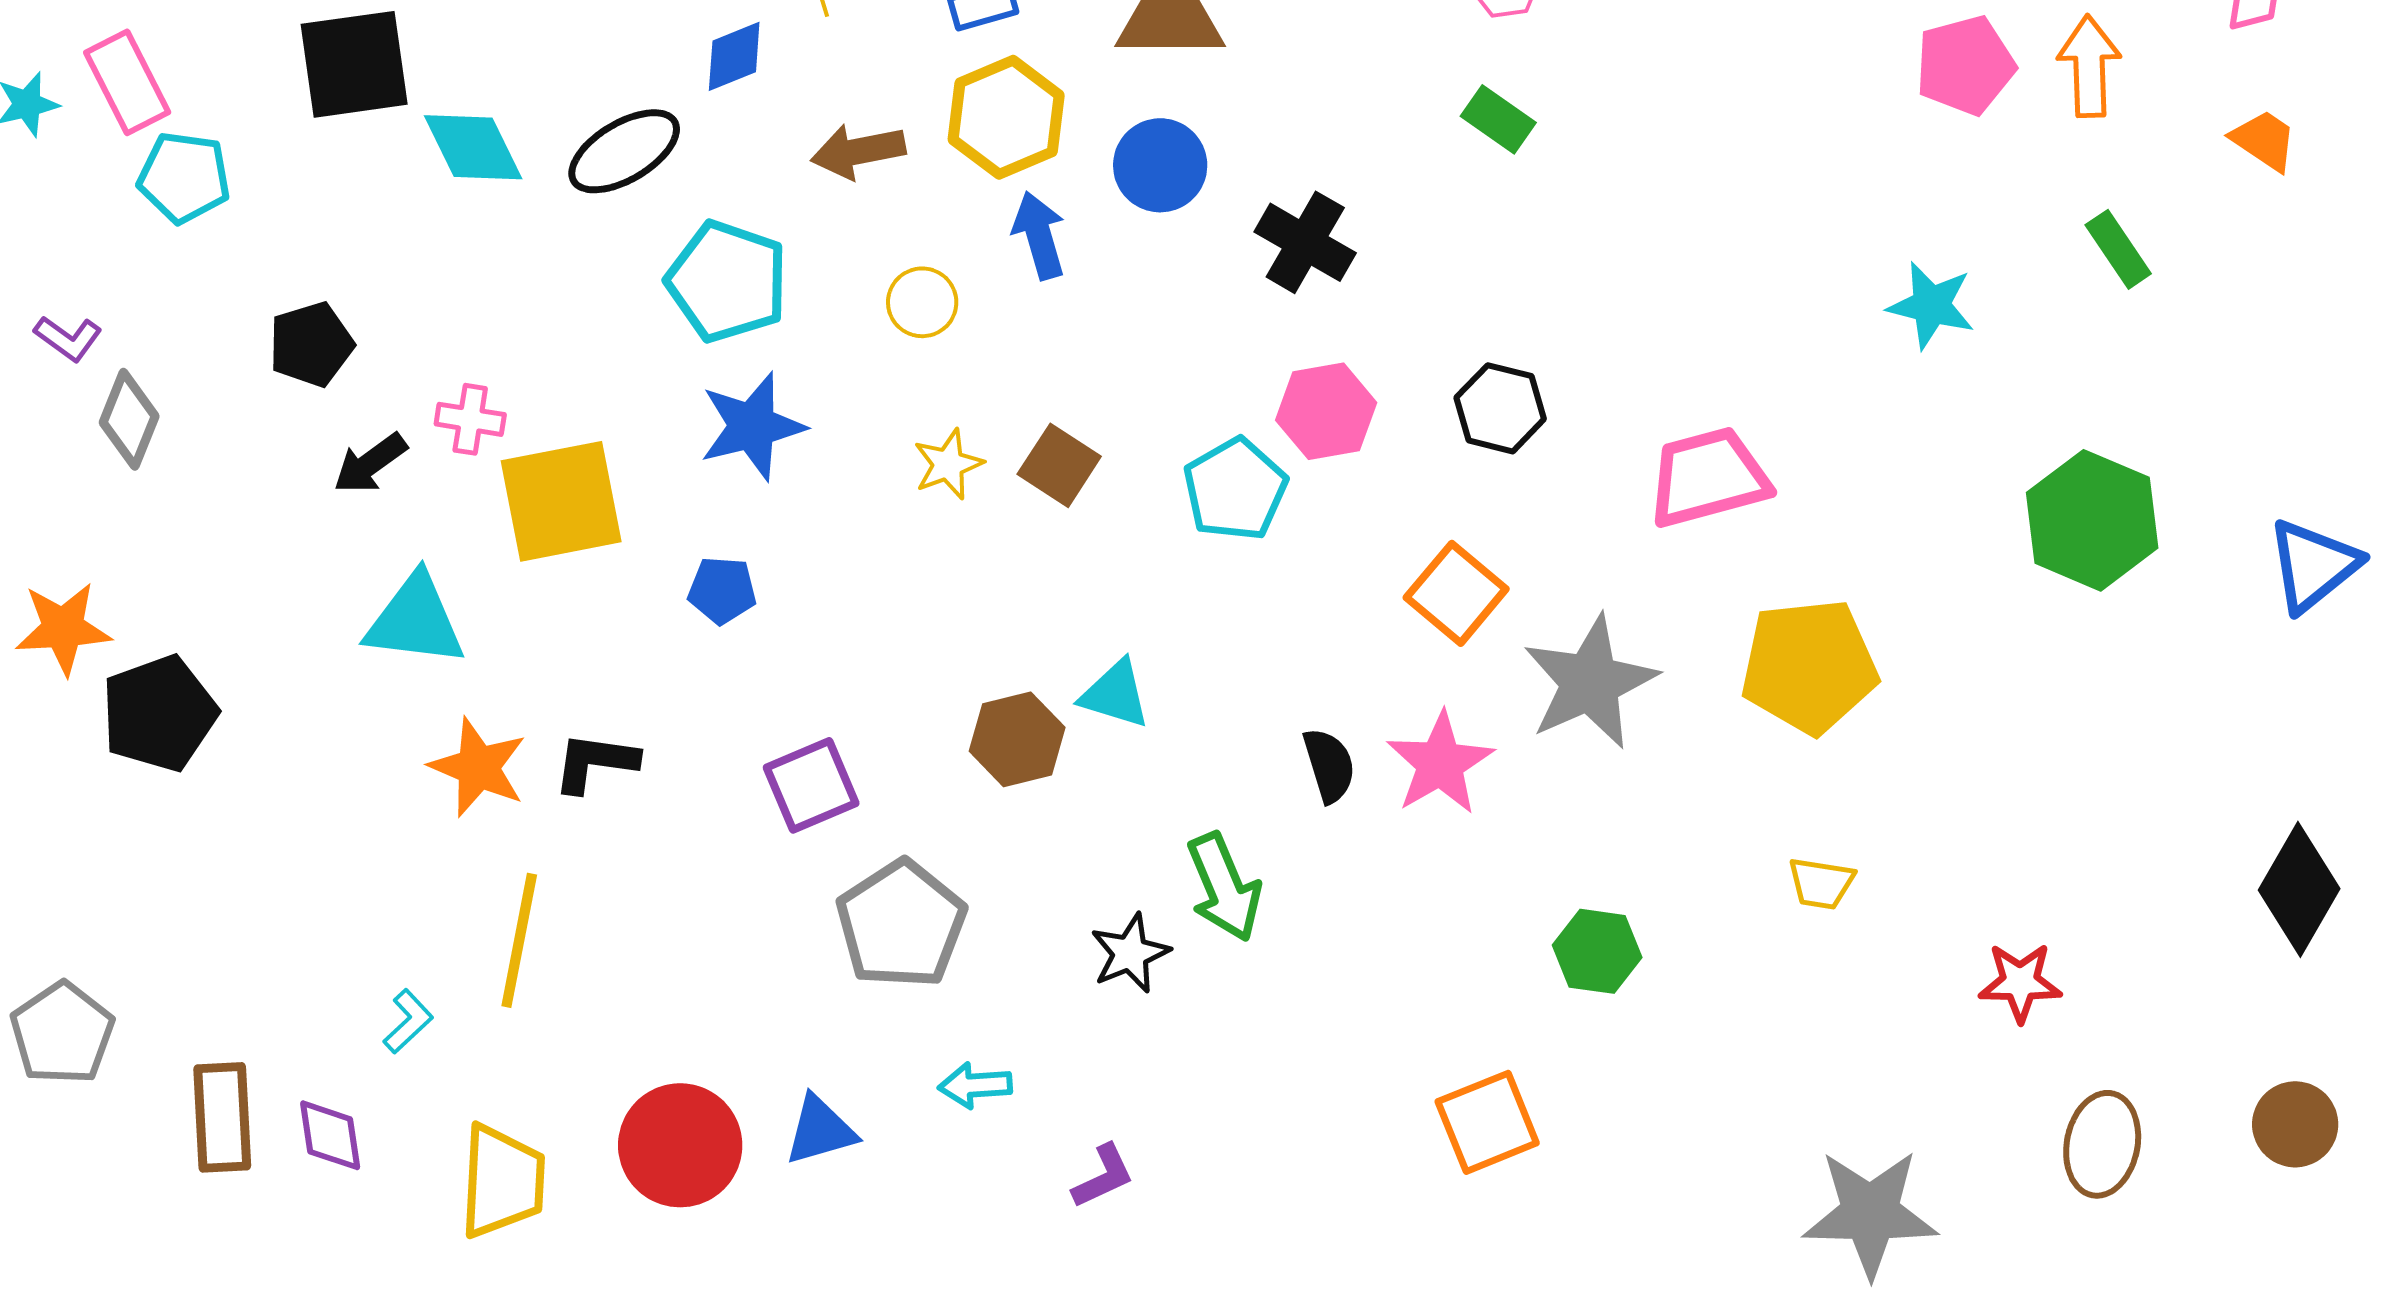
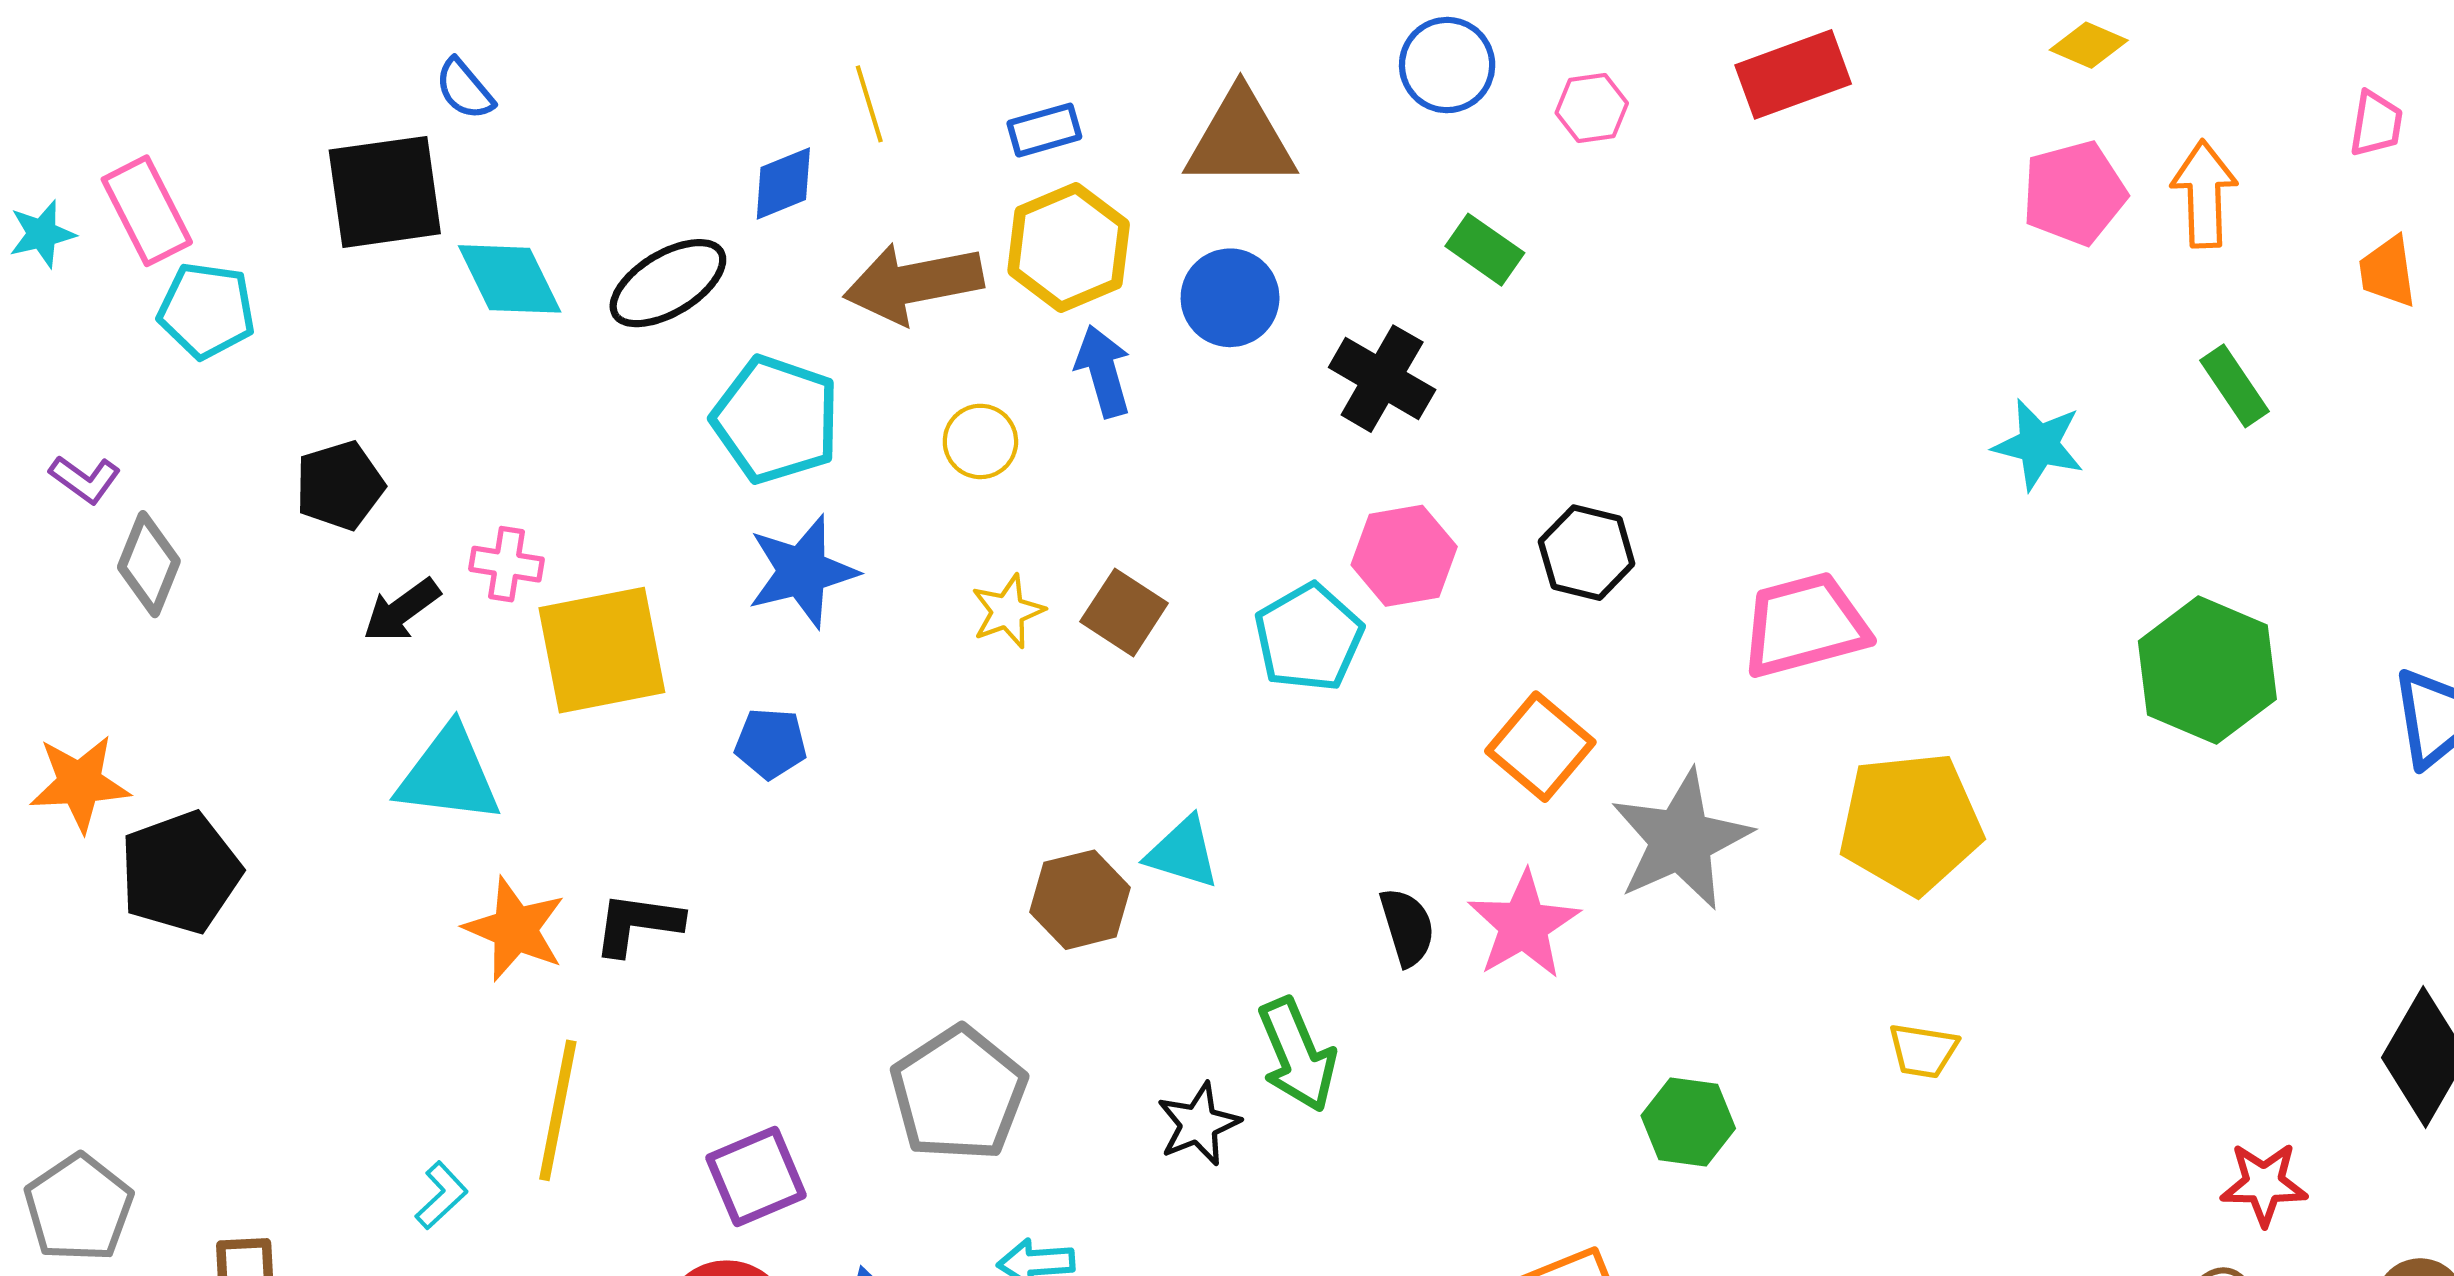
green rectangle: (1498, 119) -> (1485, 250), moved
orange trapezoid: (2264, 140) -> (2388, 272), turned -132
brown arrow: (858, 151) -> (913, 283), size x1.4
purple square: (811, 785) -> (756, 1177), moved
red star: (2020, 982) -> (2264, 1184), moved

